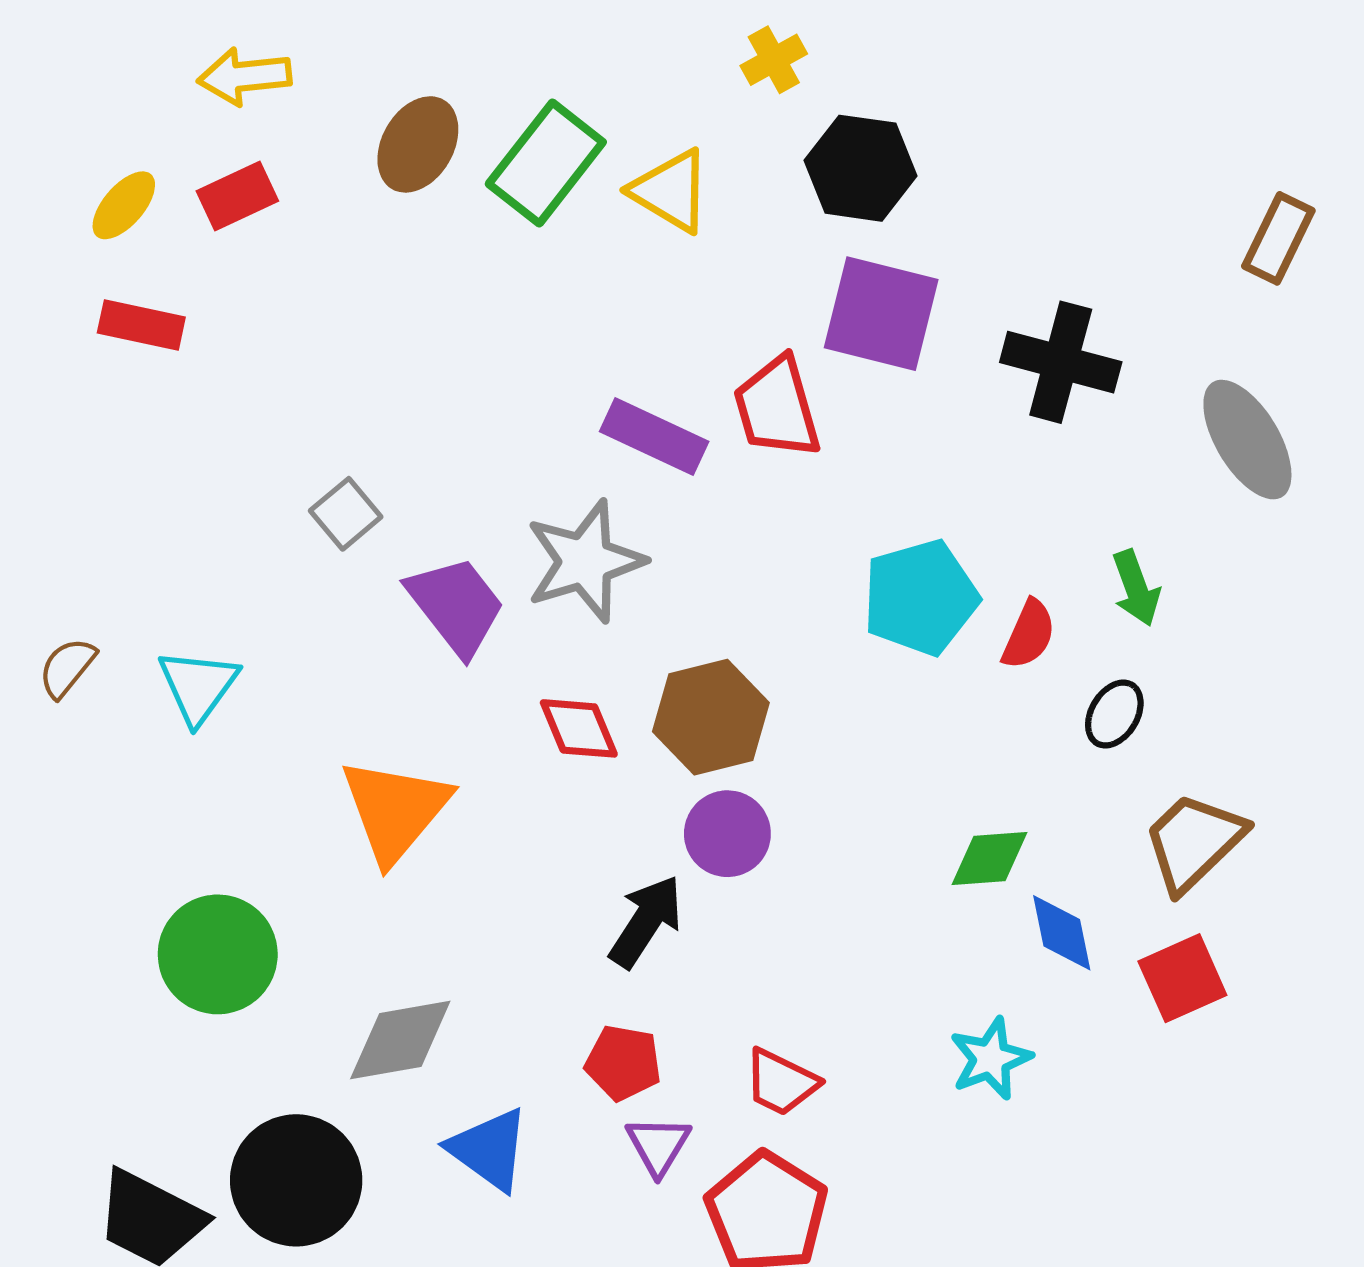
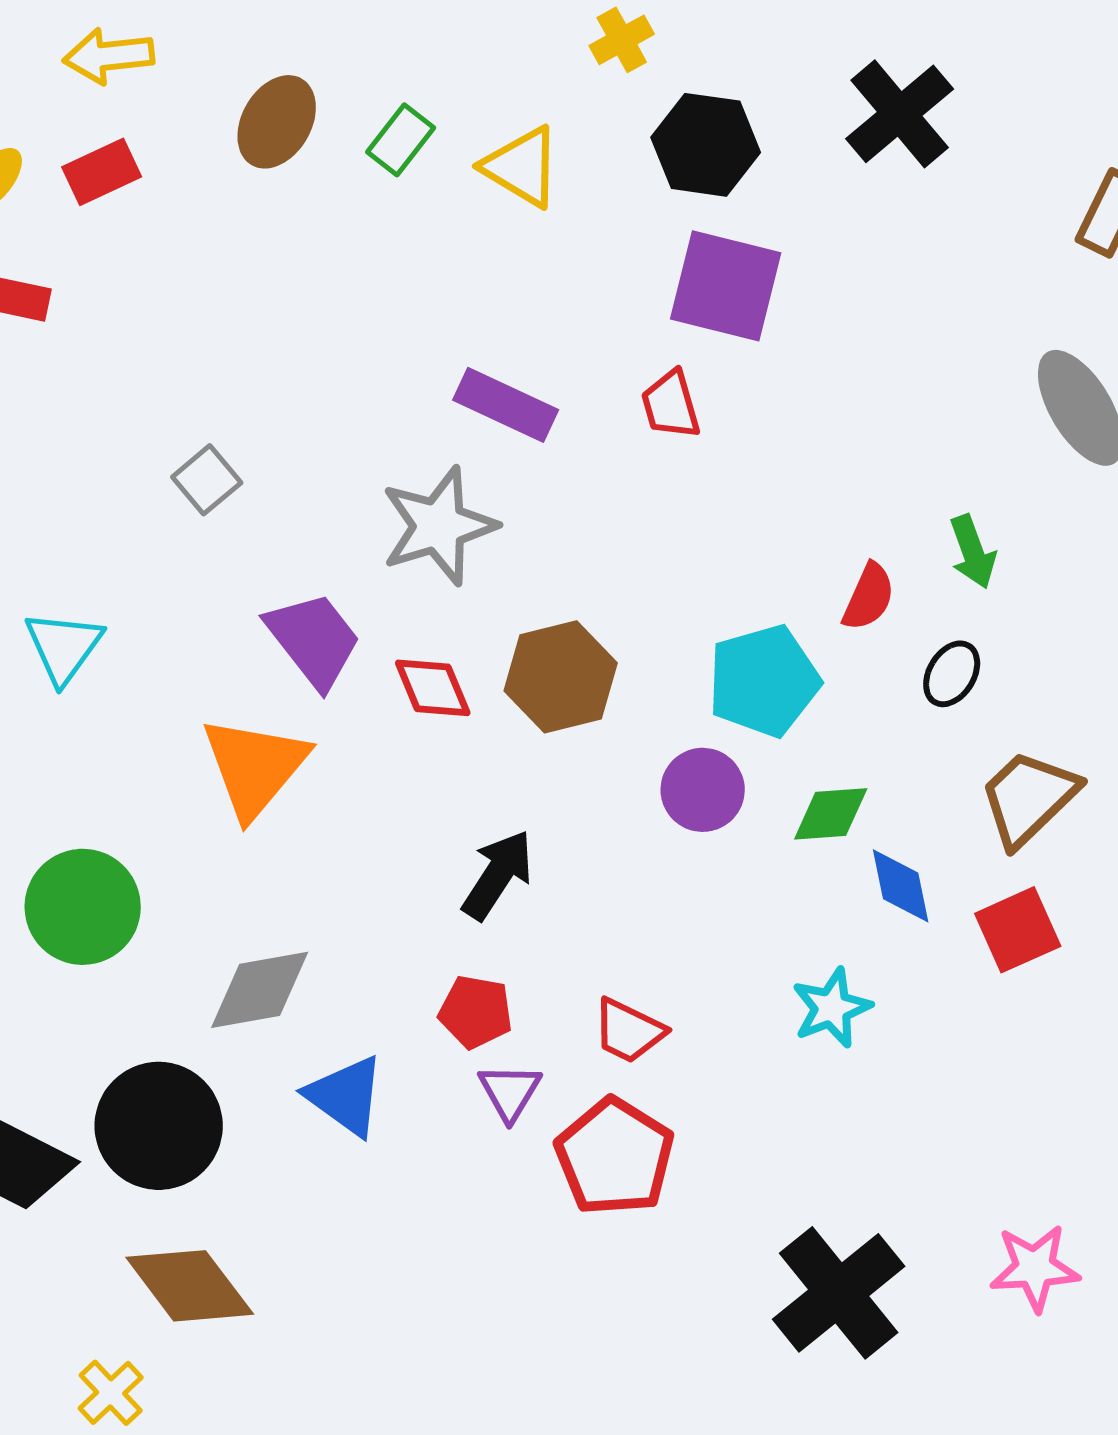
green rectangle: (546, 163) -> (401, 140), size x0.6
black cross: (1061, 362) -> (900, 114), moved, turned 35
red trapezoid: (777, 408) -> (671, 405), moved, size x0.7
cyan pentagon: (920, 597) -> (764, 681), moved
purple trapezoid: (456, 606) -> (314, 640), moved
purple circle: (727, 834) -> (703, 790), moved

